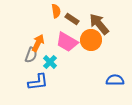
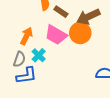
brown arrow: (99, 24) -> (88, 17), turned -75
gray semicircle: (31, 55) -> (19, 59), moved

